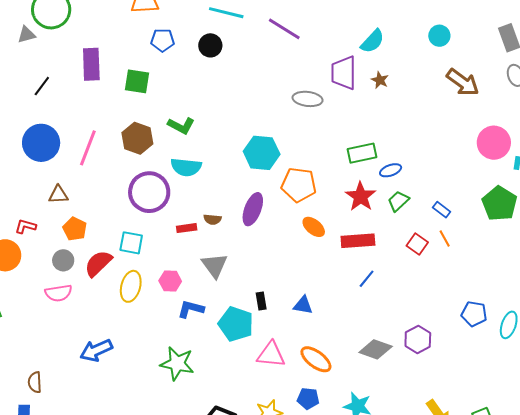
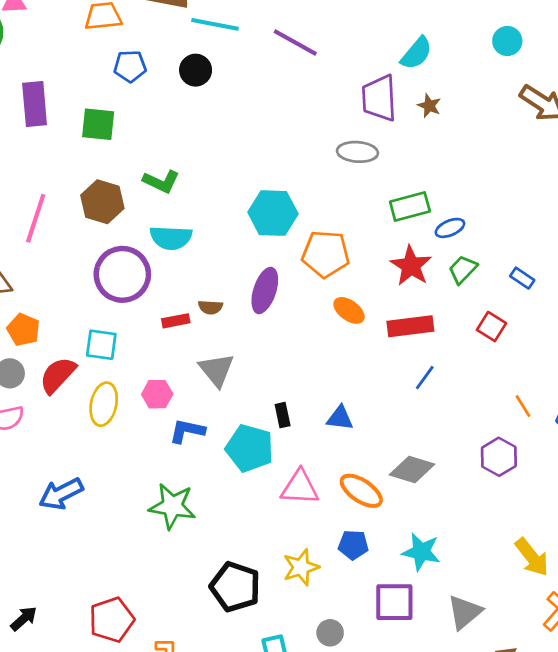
gray ellipse: (308, 99) -> (357, 152), moved
orange line: (445, 239) -> (523, 406), moved
gray diamond: (376, 349) -> (412, 470), moved

